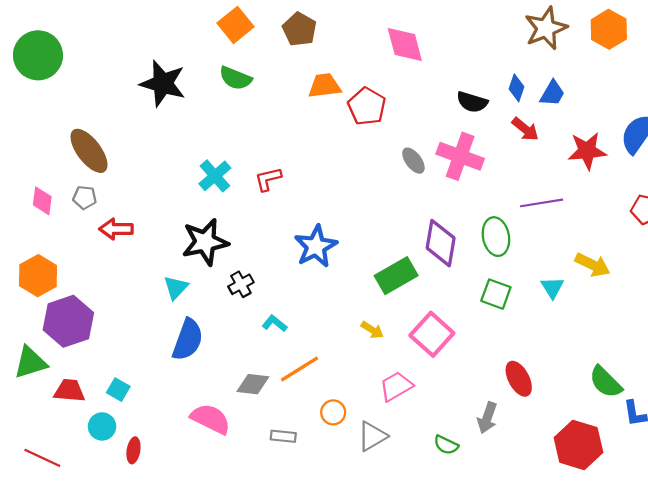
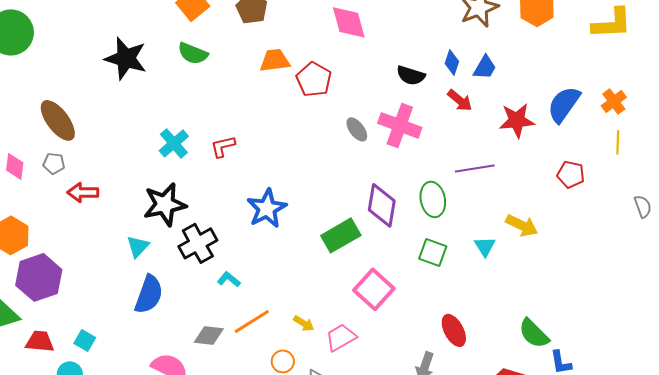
black cross: (241, 284) -> (198, 243), size x1.6
yellow arrow: (372, 330) -> (304, 323), moved

